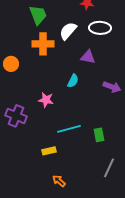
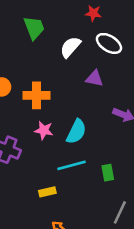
white ellipse: (100, 28) -> (109, 43), turned 30
orange cross: (43, 44) -> (37, 95), moved
cyan semicircle: (73, 81) -> (76, 132), moved, size x1.5

